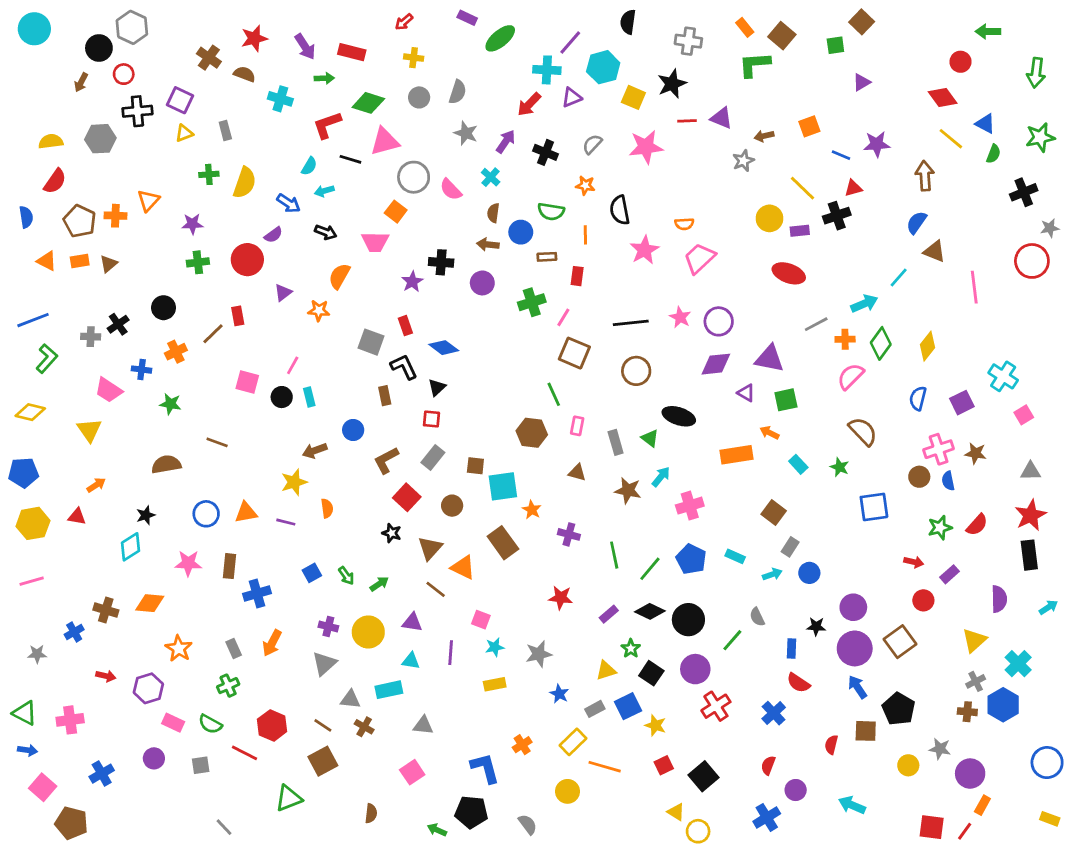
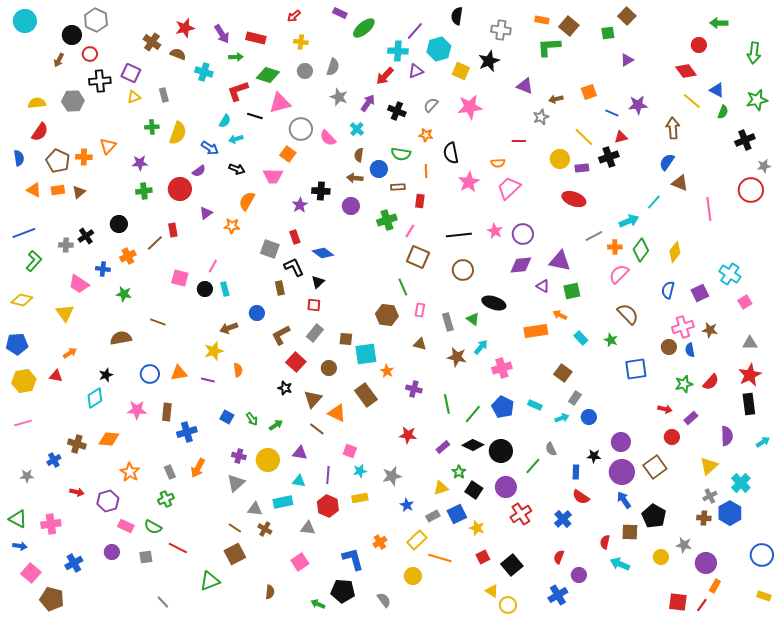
orange rectangle: (745, 27) -> (542, 20), turned -40
red line: (687, 121) -> (519, 141), moved
blue square: (312, 573) -> (227, 417), turned -32
red hexagon: (272, 725) -> (328, 506), moved
cyan arrow: (852, 805) -> (620, 564), moved

